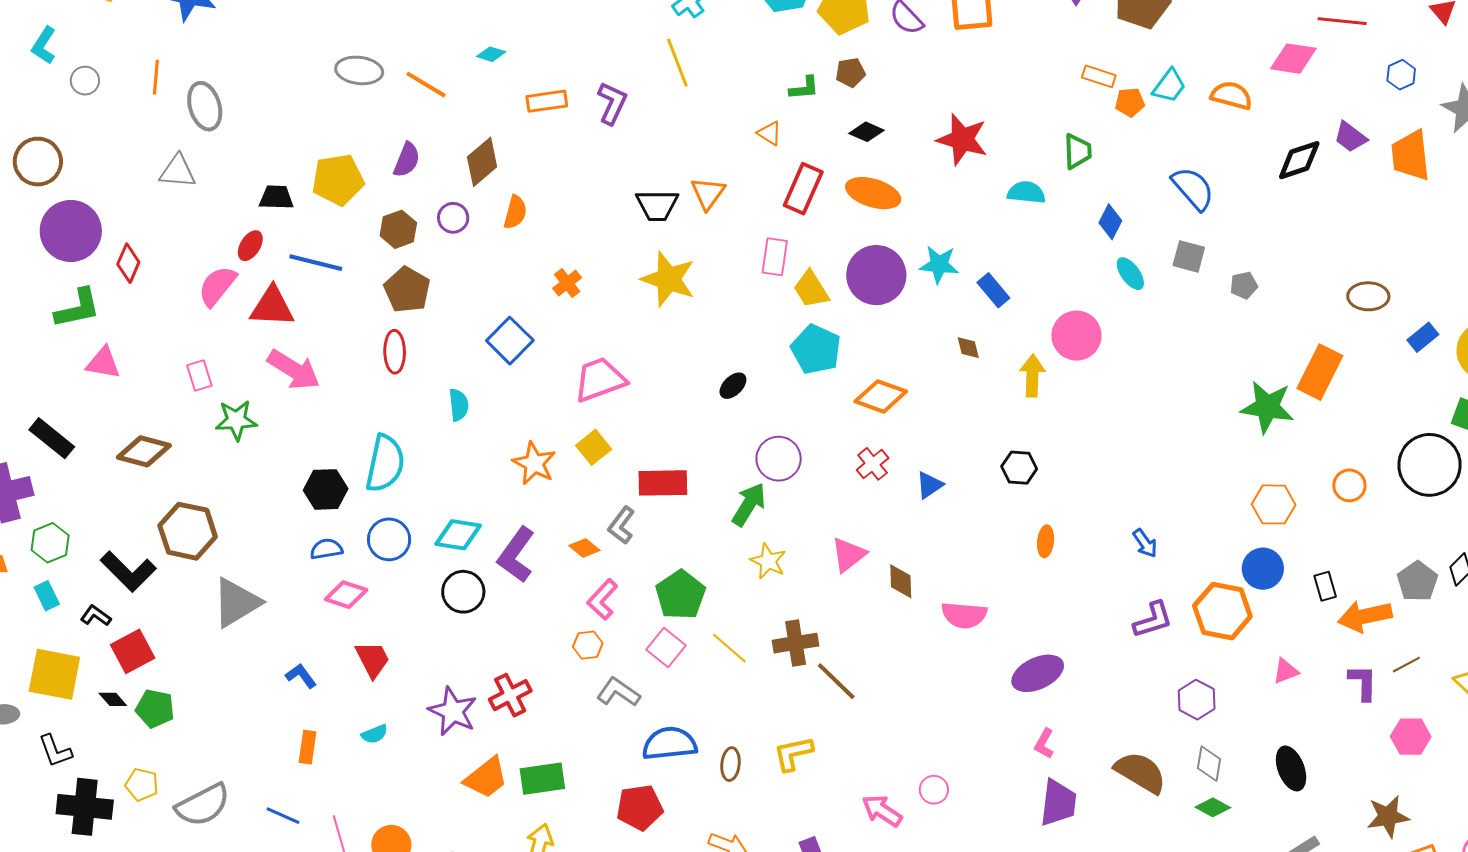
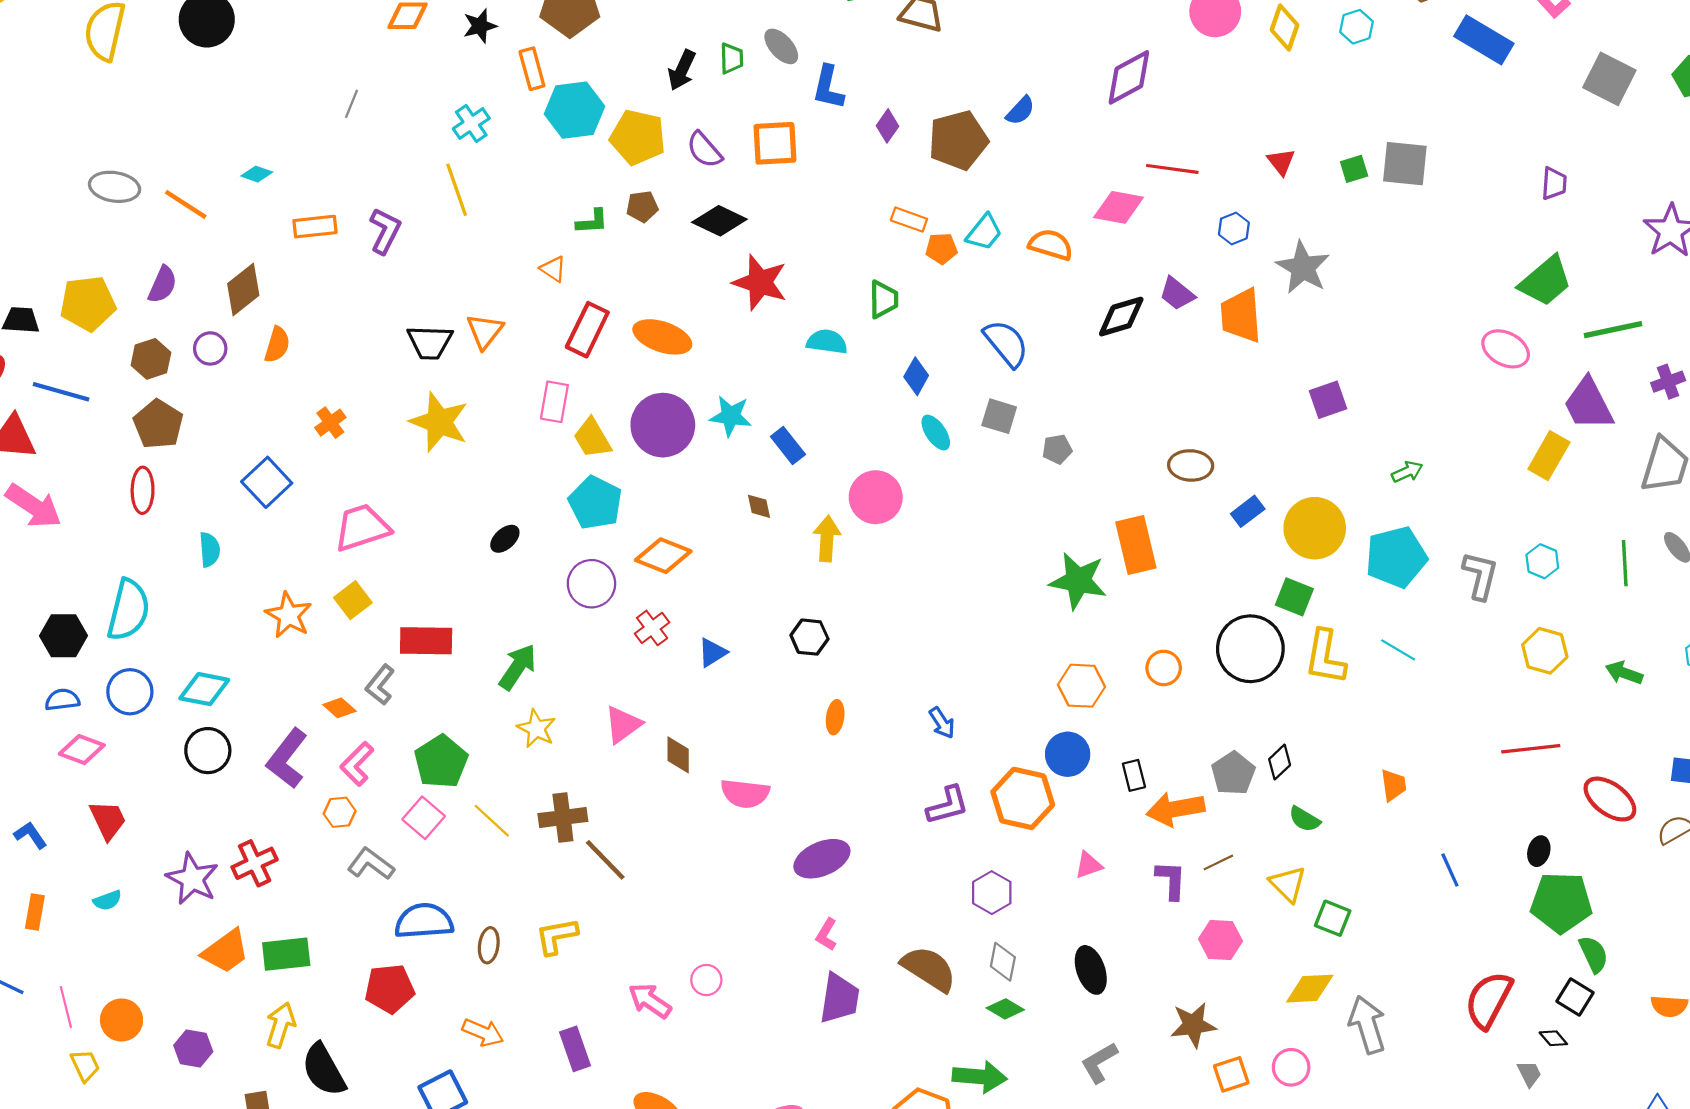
black diamond: (866, 132) -> (719, 221), moved, size x1.4
orange rectangle: (1320, 372) -> (1136, 545), turned -42
purple circle: (779, 459) -> (591, 584), moved
purple L-shape: (516, 555) -> (287, 758), moved

